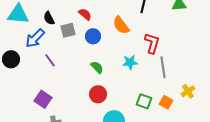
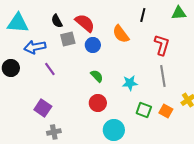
red semicircle: (85, 14) -> (85, 23), size x1.5
black semicircle: (49, 18) -> (57, 21), moved
blue arrow: (35, 38) -> (35, 47), turned 35
red L-shape: (152, 43) -> (162, 45), moved
cyan star: (130, 62) -> (130, 83), moved

